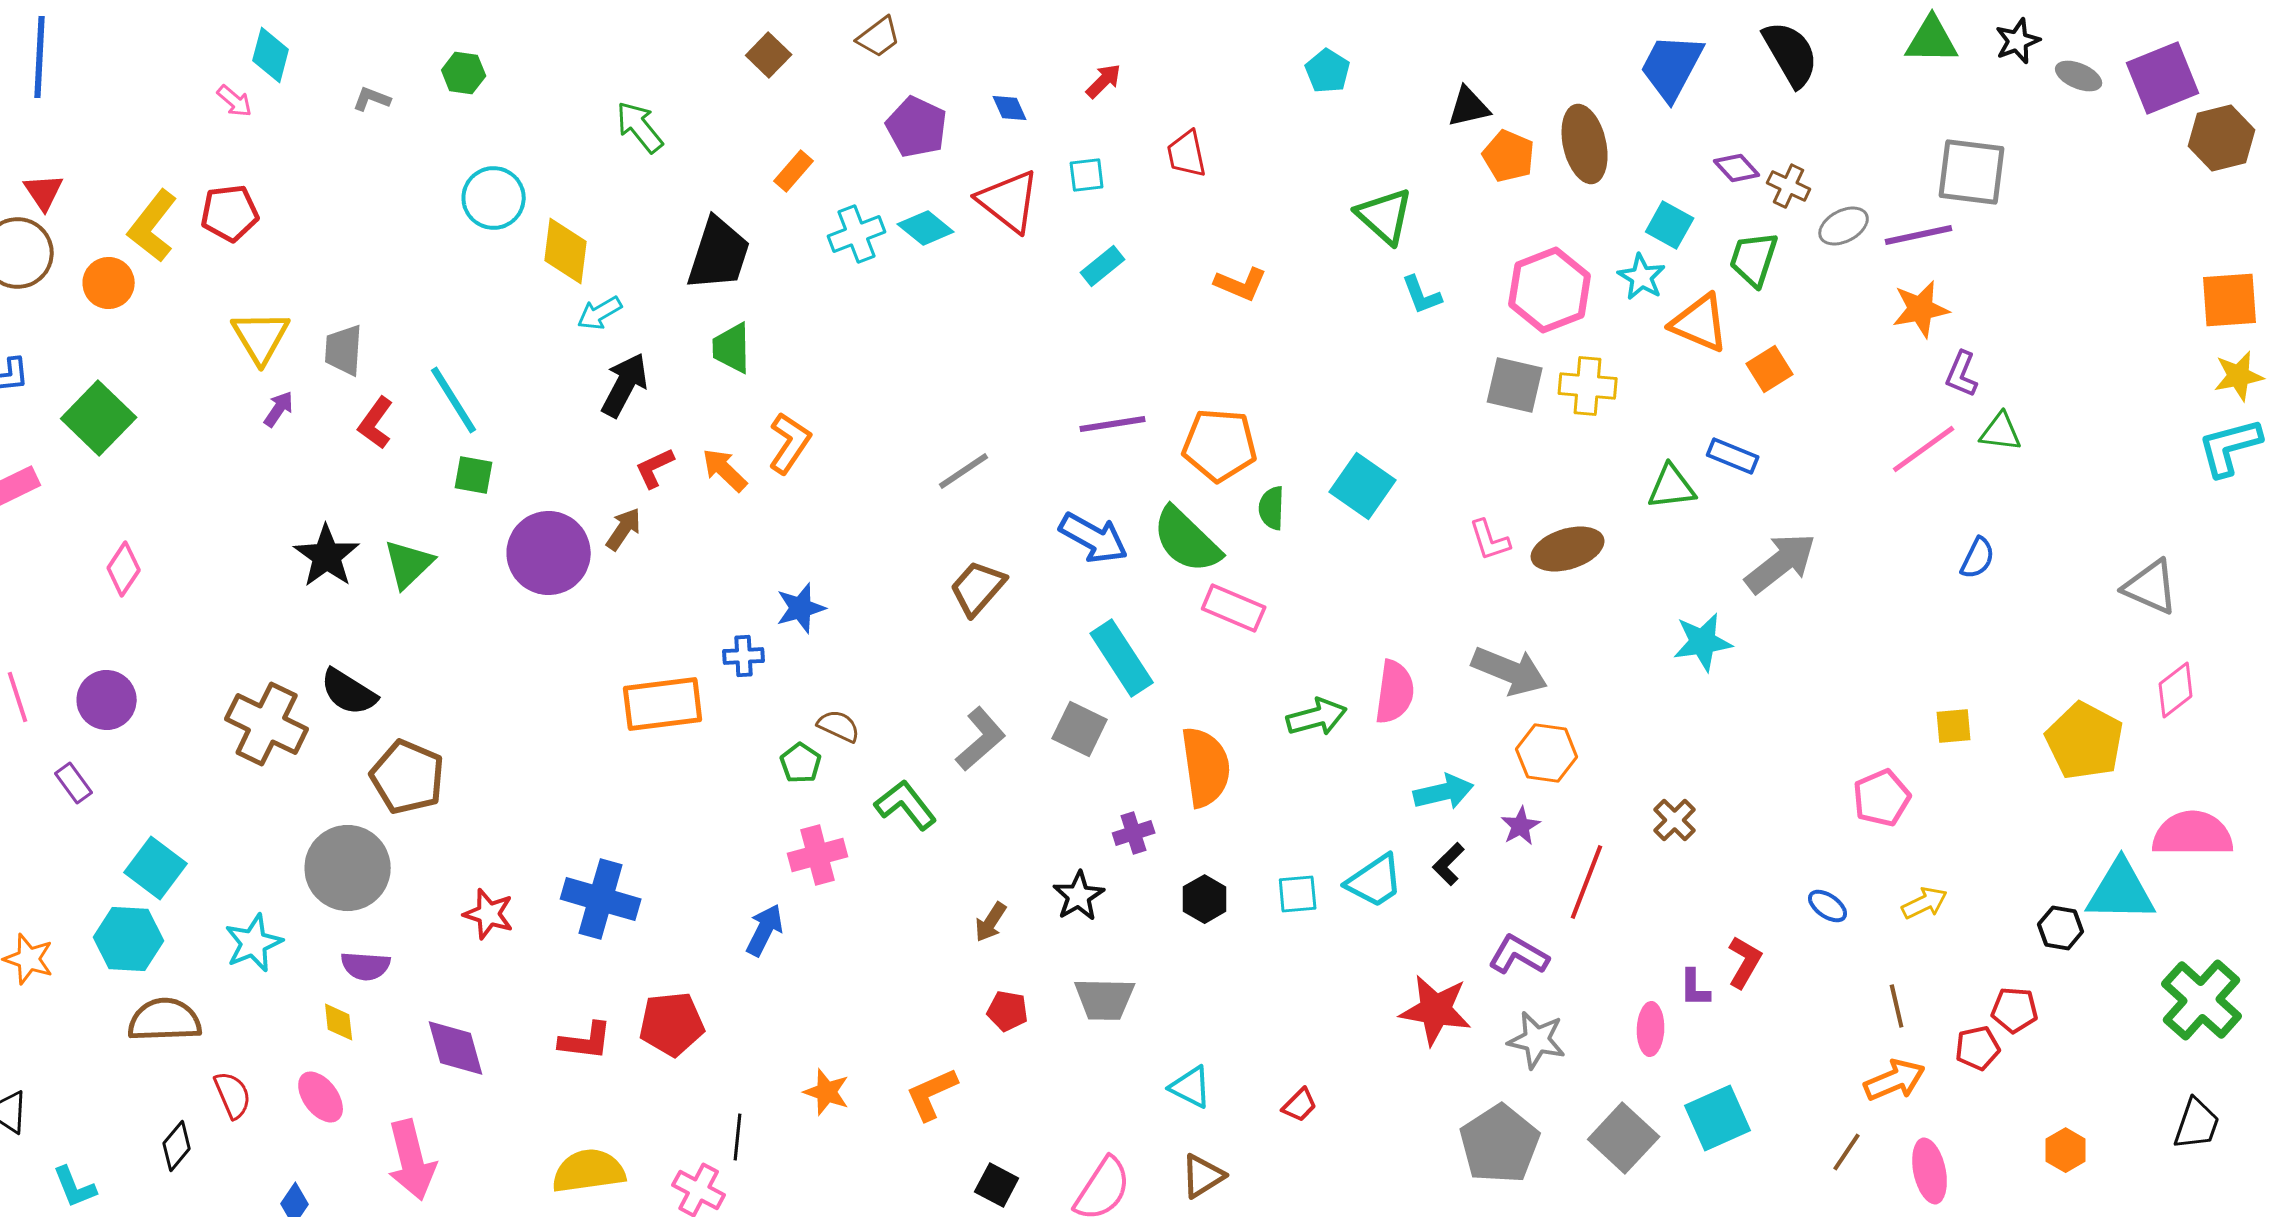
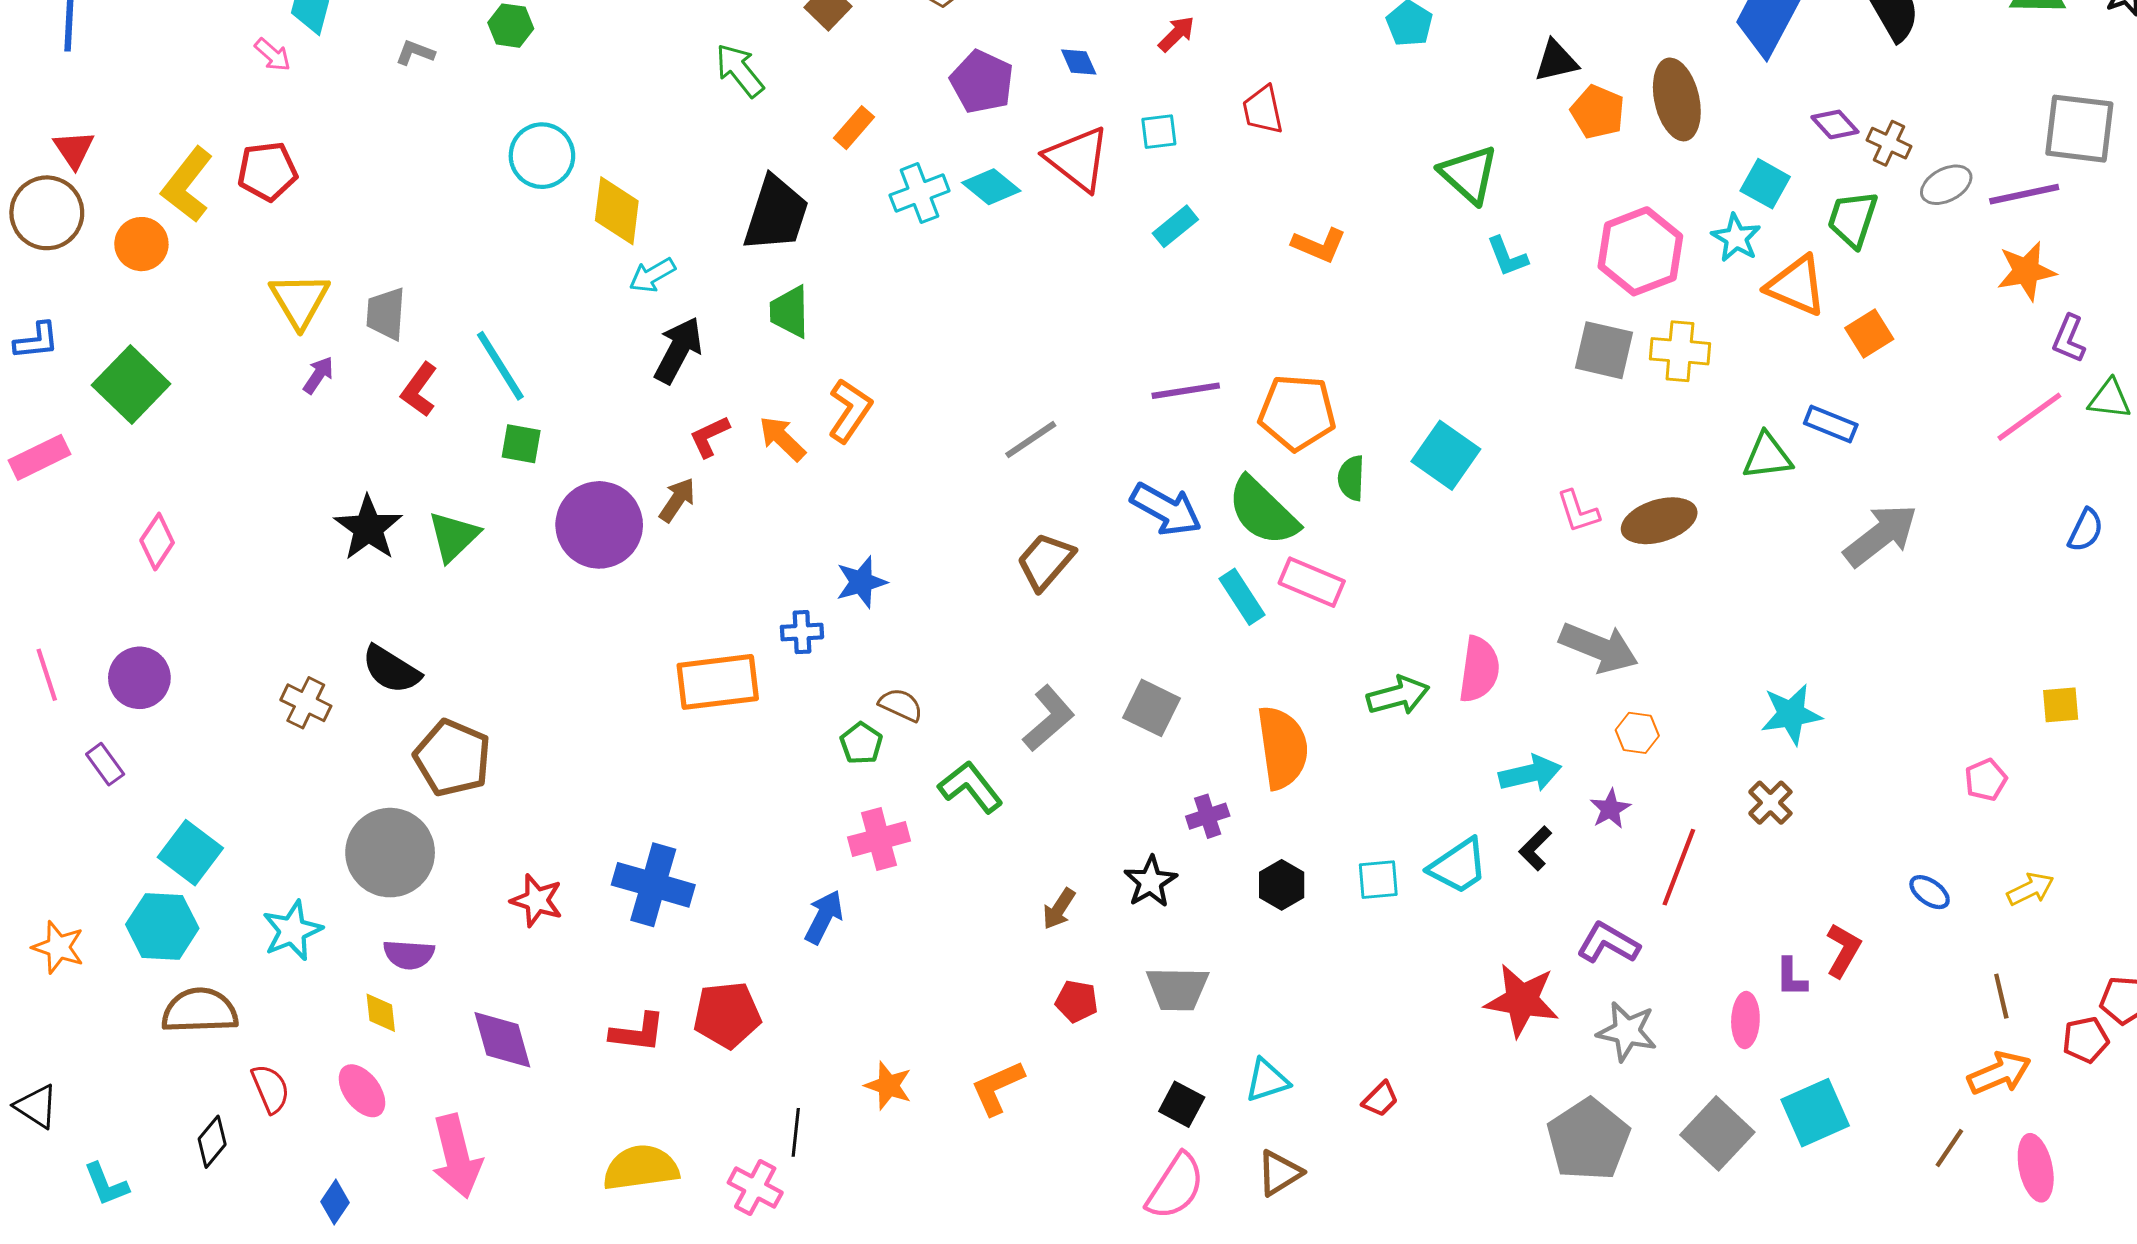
green arrow: (640, 127) -> (740, 70), moved
cyan star: (1703, 642) -> (1791, 714), moved
cyan rectangle: (1122, 658) -> (1242, 597), moved, size x0.7
brown cross: (267, 724) -> (306, 703), size x0.6
orange hexagon: (1547, 753) -> (1637, 733), size x0.7
pink pentagon: (1882, 798) -> (1986, 780), size x0.7
cyan triangle: (1191, 1087) -> (1267, 1080), turned -45
black square: (997, 1185) -> (1182, 1104), moved

